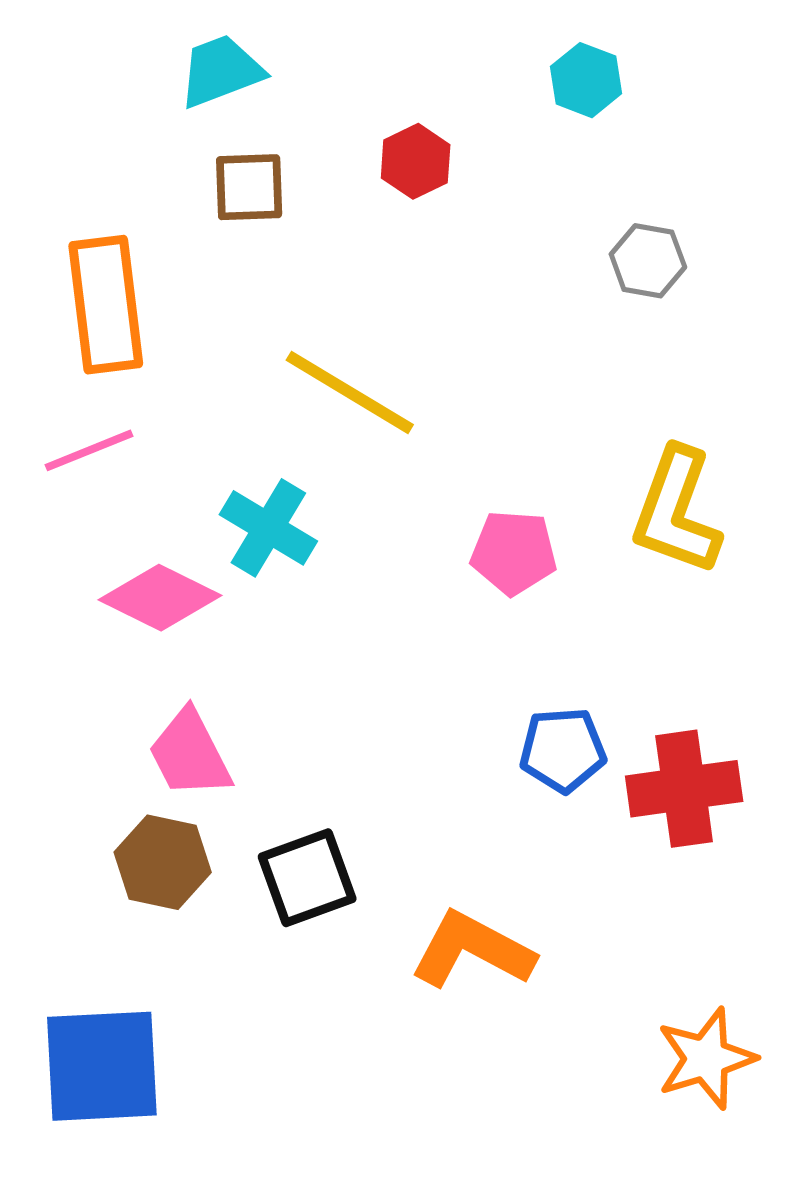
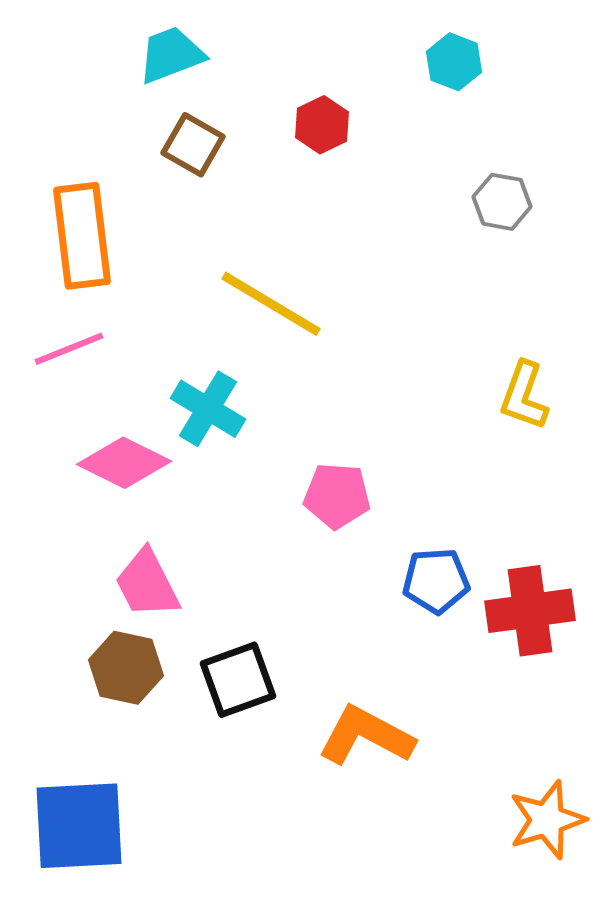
brown square: (249, 187) -> (193, 145), turned 32
yellow L-shape: (676, 511) -> (524, 396), size x0.7
pink pentagon: (514, 552) -> (337, 496), moved

